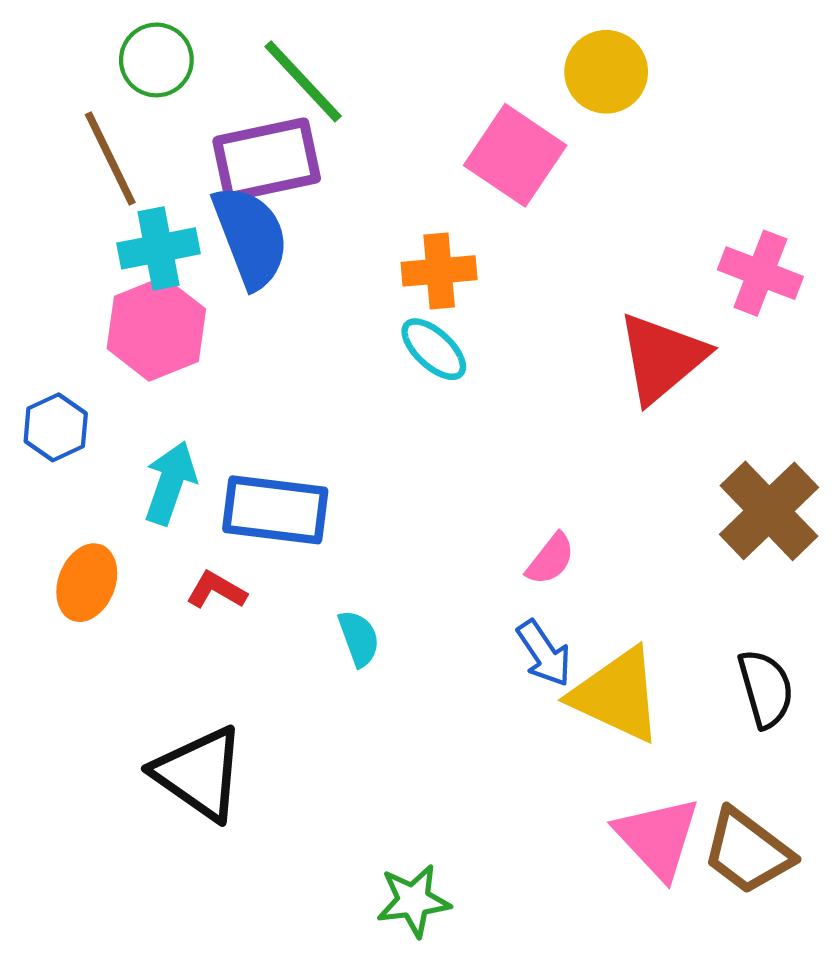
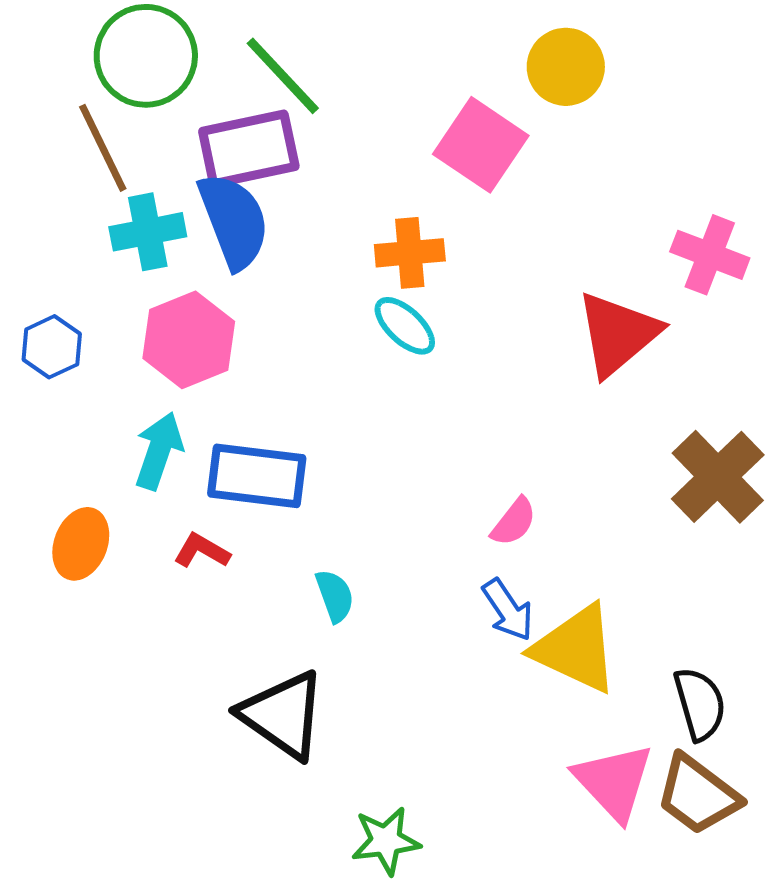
green circle: (156, 60) -> (146, 56), size x1.5
pink hexagon: (156, 329) -> (189, 340), moved
blue hexagon: (56, 427) -> (52, 347), moved
black semicircle: (766, 689) -> (700, 704), moved
black triangle: (199, 773) -> (283, 715), moved

